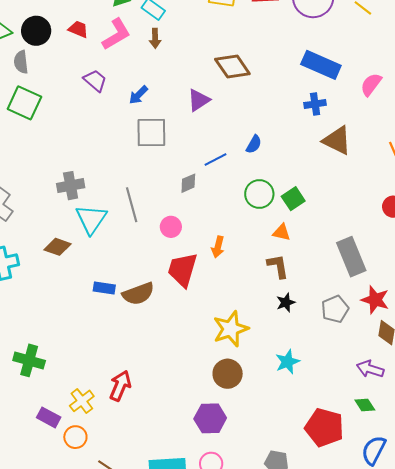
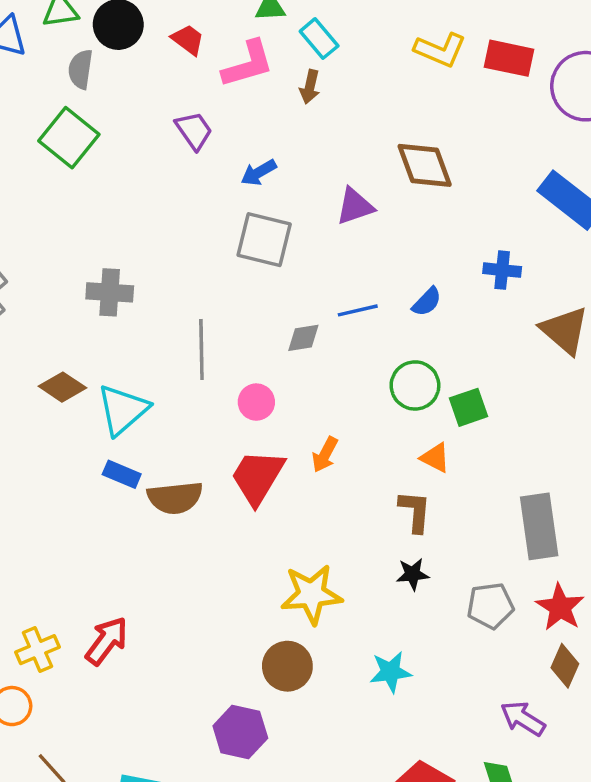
blue cross: (315, 104) -> (502, 270), moved
cyan triangle: (91, 219) -> (123, 410), moved

